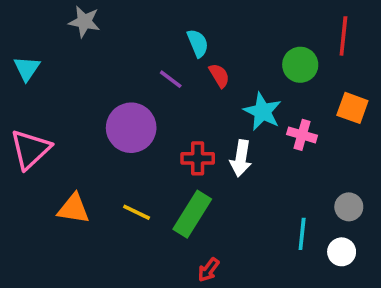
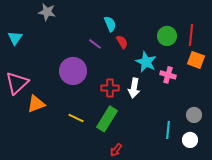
red line: (343, 36) -> (191, 35), moved
orange triangle: (74, 209) -> (36, 104), moved, turned -30

